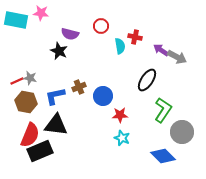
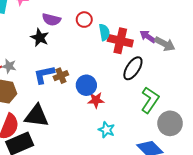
red circle: (101, 26) -> (84, 20), moved
red cross: (135, 37) -> (120, 41), moved, size x1.6
blue L-shape: (55, 96) -> (44, 75), moved
red star: (120, 115) -> (96, 100), moved

